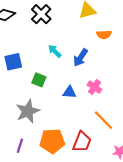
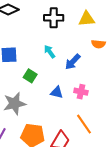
black cross: (41, 14) -> (54, 18), moved, turned 36
pink cross: (94, 87) -> (81, 92), turned -32

